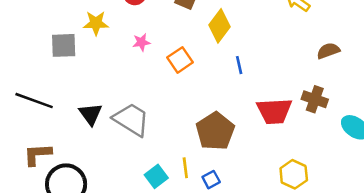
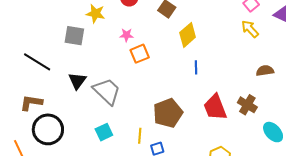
gray square: (64, 45) -> (74, 36), moved
orange square: (180, 60) -> (140, 54), moved
red trapezoid: (274, 111) -> (215, 107), turned 60
cyan square: (156, 176) -> (104, 132), moved

